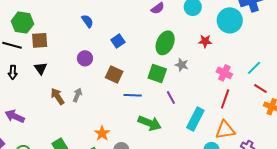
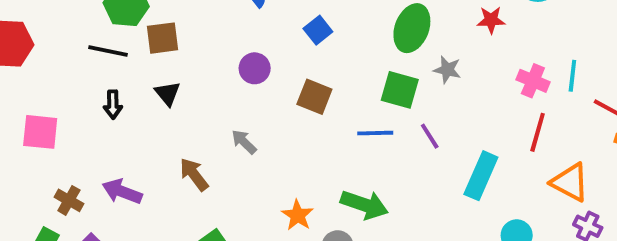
cyan line: (254, 68) -> (572, 76), moved, turned -35
gray arrow: (77, 95) -> (244, 142), turned -64
blue line: (133, 95) -> (375, 133), moved
brown arrow: (58, 96) -> (194, 174), moved
green arrow: (150, 123) -> (364, 205), moved
orange triangle: (225, 130) -> (570, 182), moved, turned 40

